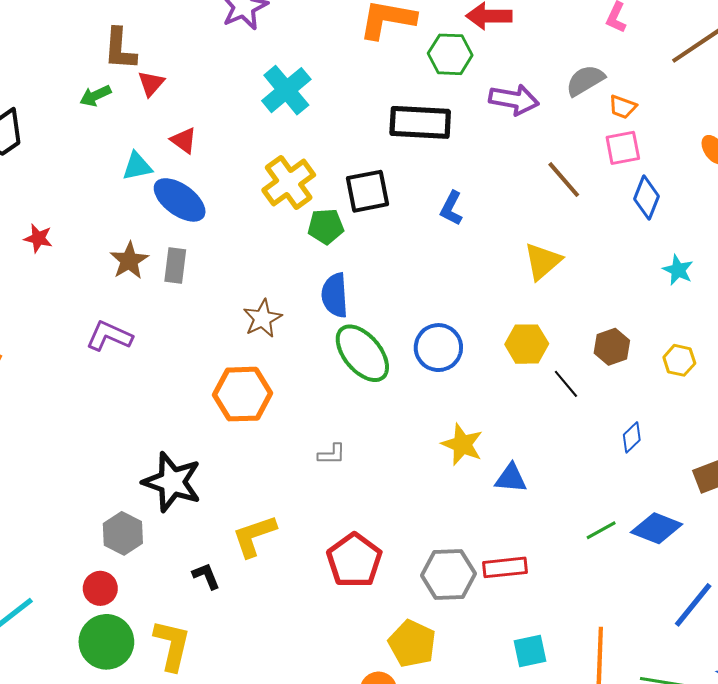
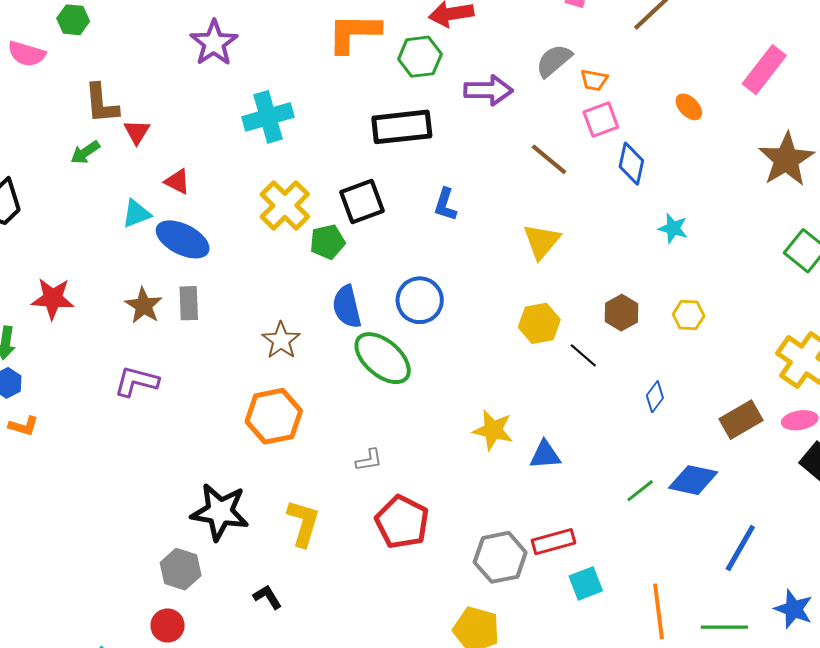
cyan cross: (286, 90) -> (268, 117), turned 33
red star: (38, 238) -> (53, 299), size x1.5
blue circle: (438, 348) -> (420, 300), moved
yellow L-shape: (254, 536) -> (303, 523), moved, turned 135
red pentagon: (354, 560) -> (402, 522), moved
cyan square: (530, 651) -> (586, 583), moved

